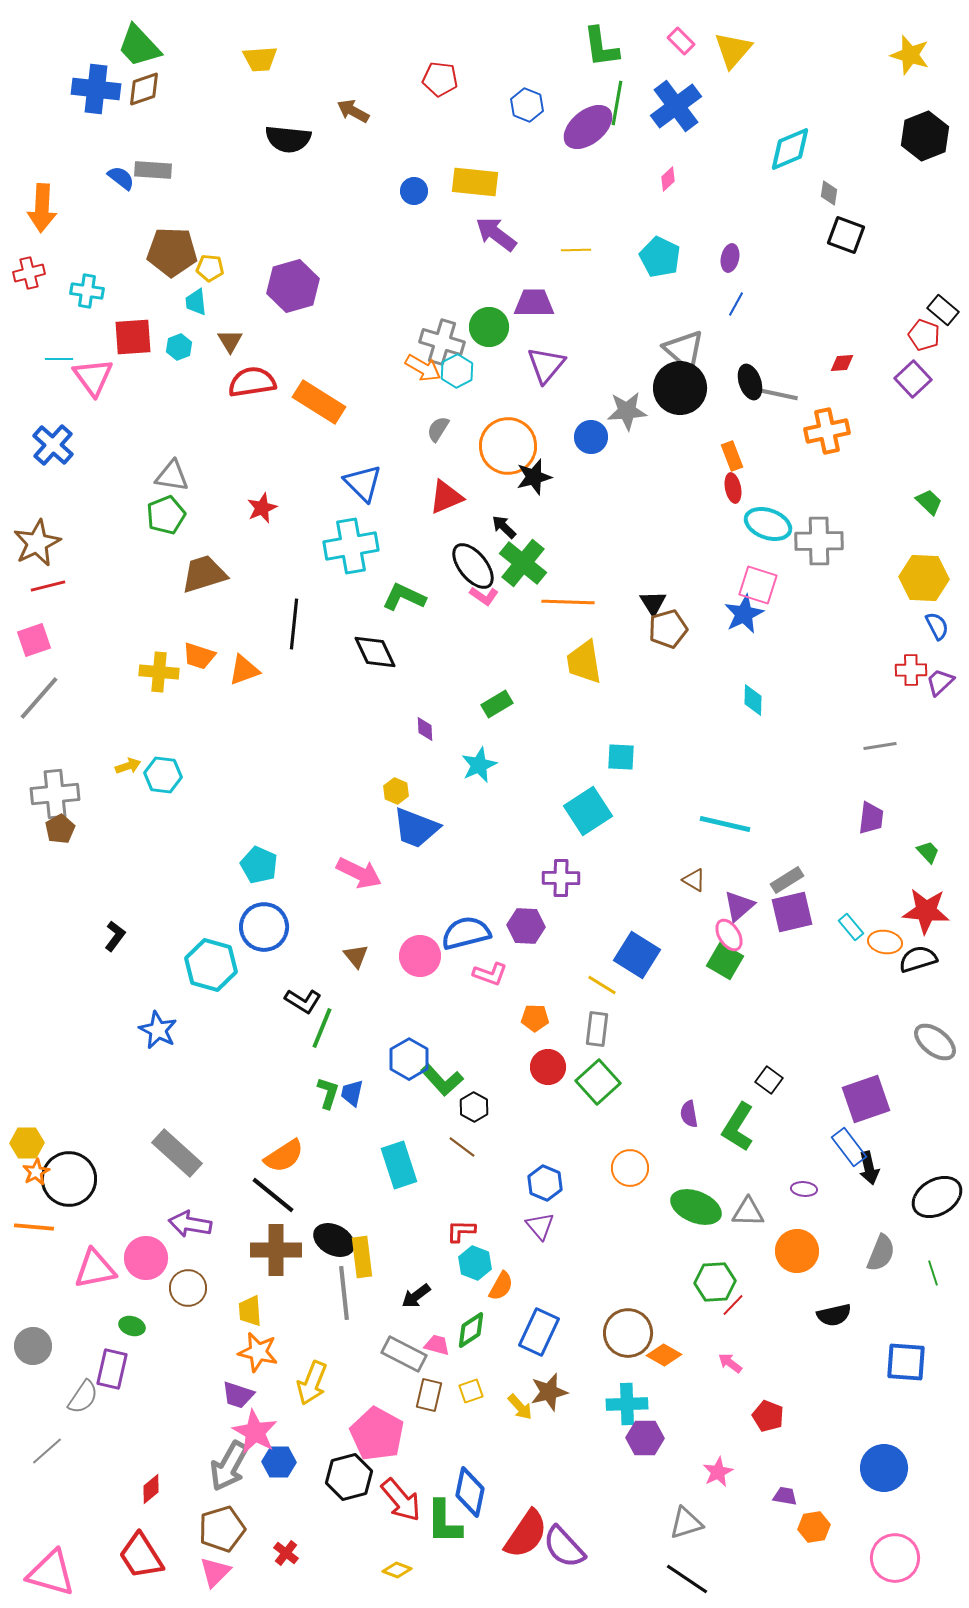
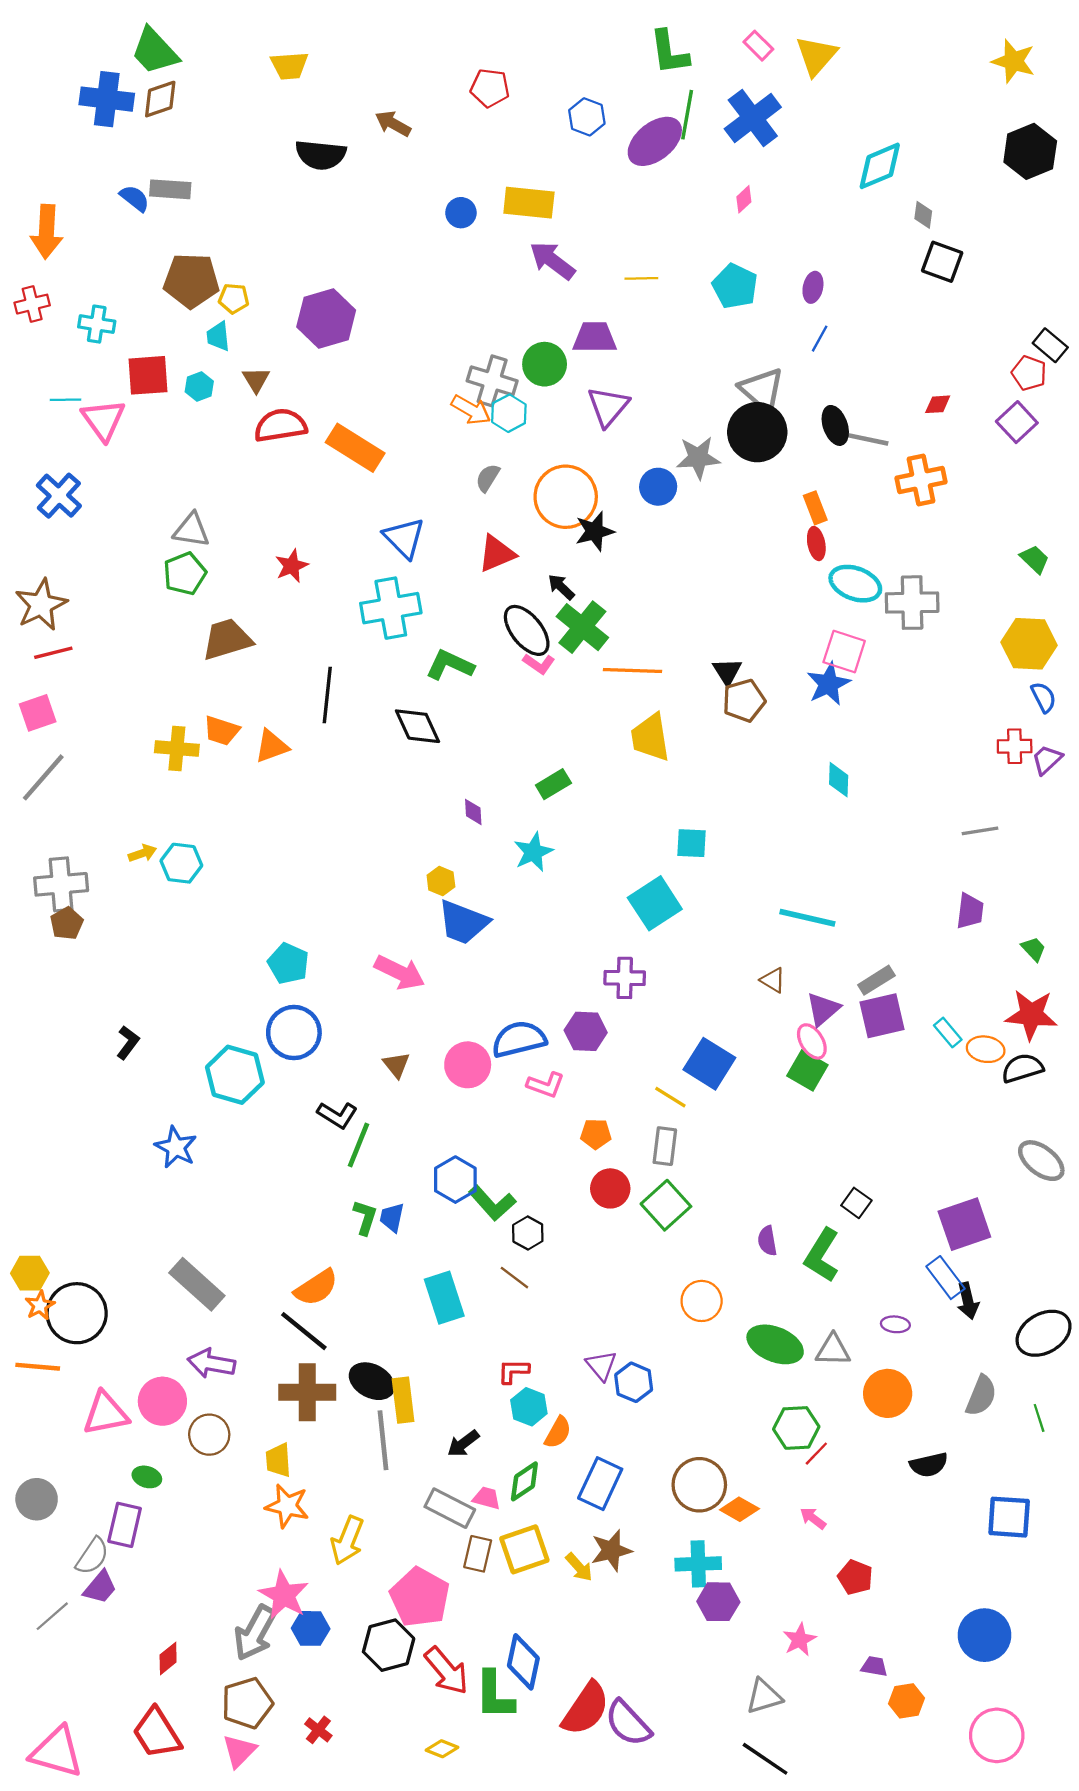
blue hexagon: (545, 1183) -> (634, 1382), moved
yellow square: (471, 1391) -> (524, 1549), size x1.8
purple trapezoid: (238, 1395) -> (100, 1587), moved, turned -68

